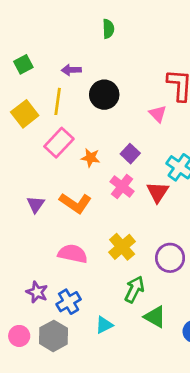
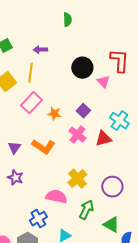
black circle: (104, 95) -> (82, 68), moved
red triangle: (158, 192) -> (103, 139), turned 42
pink semicircle: (73, 254) -> (56, 197), moved
purple star: (37, 292) -> (15, 178), moved
green triangle: (155, 317) -> (111, 225), moved

